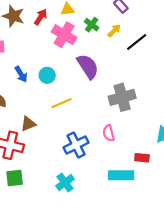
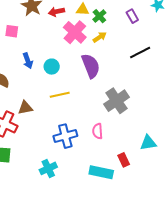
red arrow: (41, 17) -> (56, 12), turned -147
green cross: (92, 25) -> (99, 16), moved
yellow arrow: (114, 31) -> (100, 37), moved
gray cross: (122, 97) -> (117, 101), turned -30
red rectangle: (142, 158) -> (124, 160), turned 48

